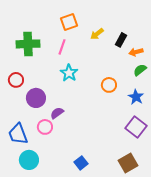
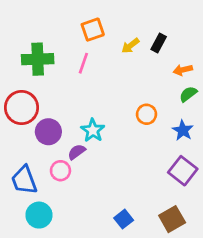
black rectangle: (121, 40) -> (159, 43), moved
cyan star: (69, 73) -> (93, 130), moved
red circle: (16, 80) -> (22, 108), size x1.6
blue square: (81, 163) -> (124, 219), moved

